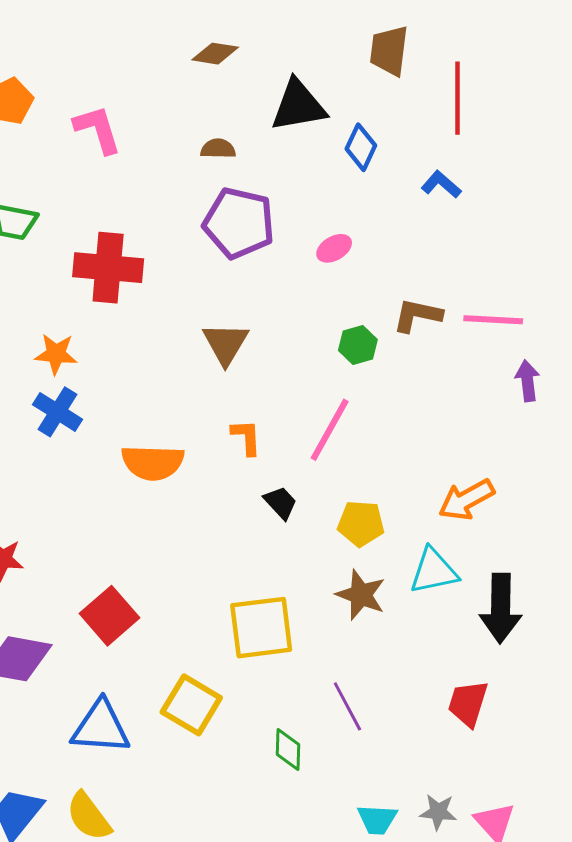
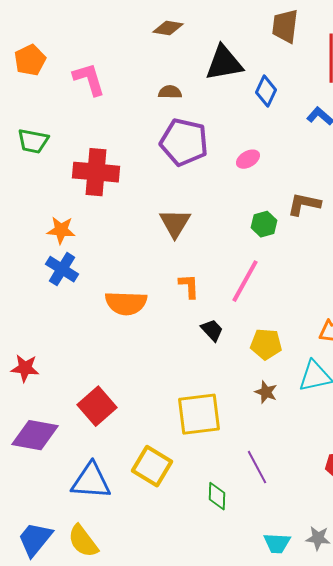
brown star: (361, 595) -> (266, 392), size x0.7

